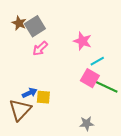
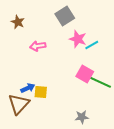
gray square: (35, 26) -> (65, 16), moved
pink arrow: (40, 48) -> (38, 46), turned 35
cyan line: (97, 61) -> (92, 45), moved

